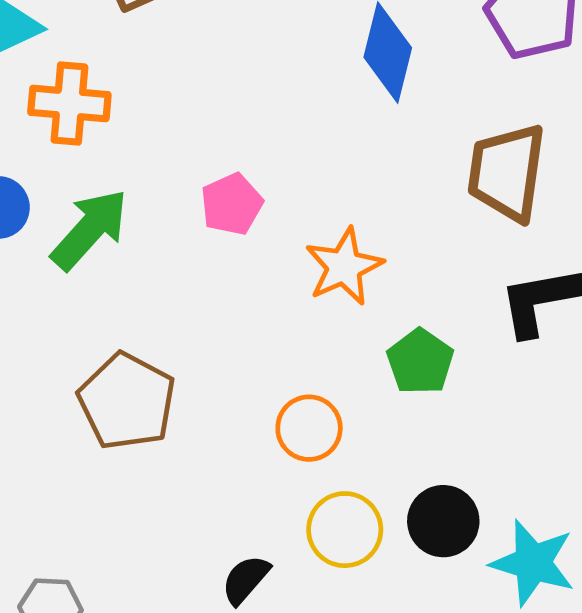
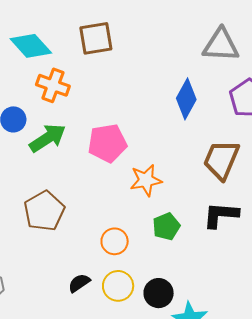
pink pentagon: (232, 204) -> (107, 143), size x1.5
black semicircle: (246, 580) -> (79, 283), moved

